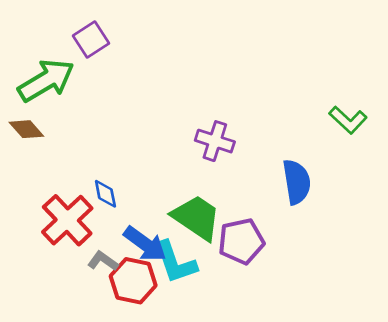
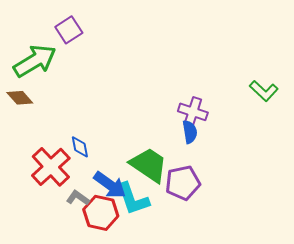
purple cross: (215, 141) -> (193, 112), moved
blue semicircle: (297, 182) -> (190, 132), moved, size x0.7

